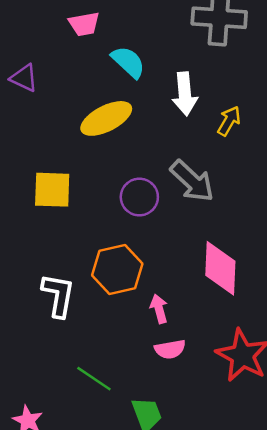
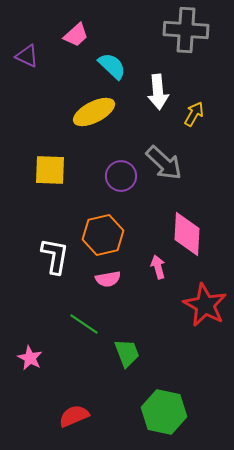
pink trapezoid: (84, 24) -> (76, 35), turned -32
purple triangle: (24, 78) -> (27, 56), moved
pink arrow: (159, 309) -> (158, 267), moved
pink semicircle: (170, 349) -> (108, 279), moved

